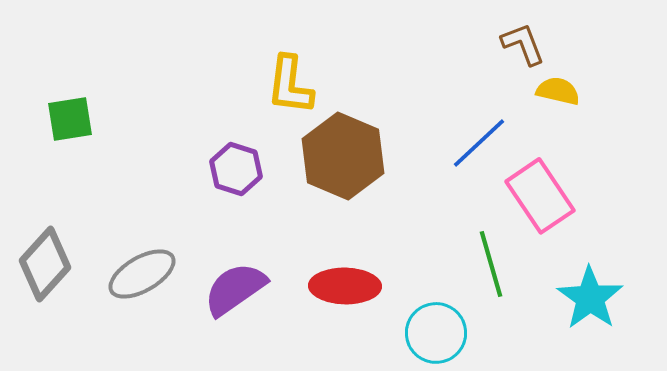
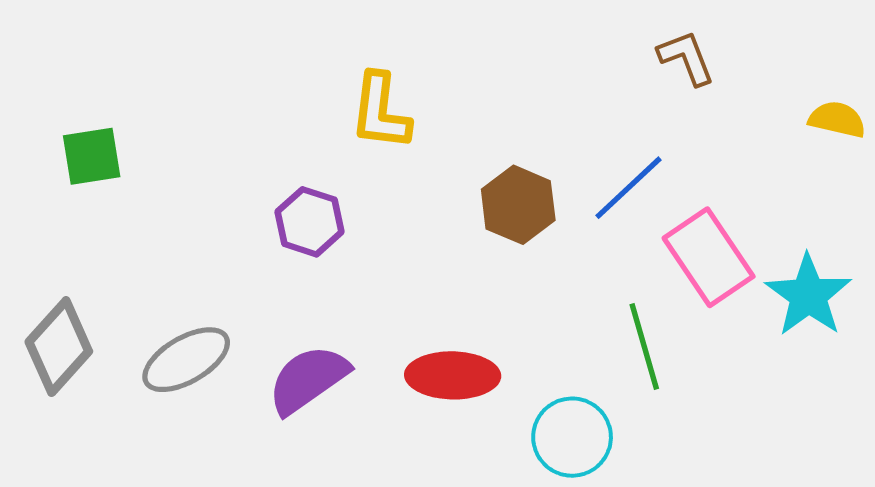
yellow semicircle: (558, 91) -> (837, 119), moved
brown hexagon: (343, 156) -> (518, 205), moved, size x0.7
cyan star: (590, 298) -> (808, 295), moved

